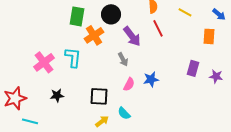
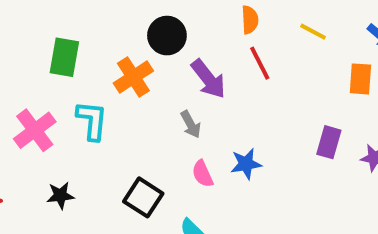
green rectangle: (77, 16) -> (64, 57), moved
pink semicircle: (129, 84) -> (203, 174), turned 128
black square: (99, 96) -> (143, 197), turned 30

